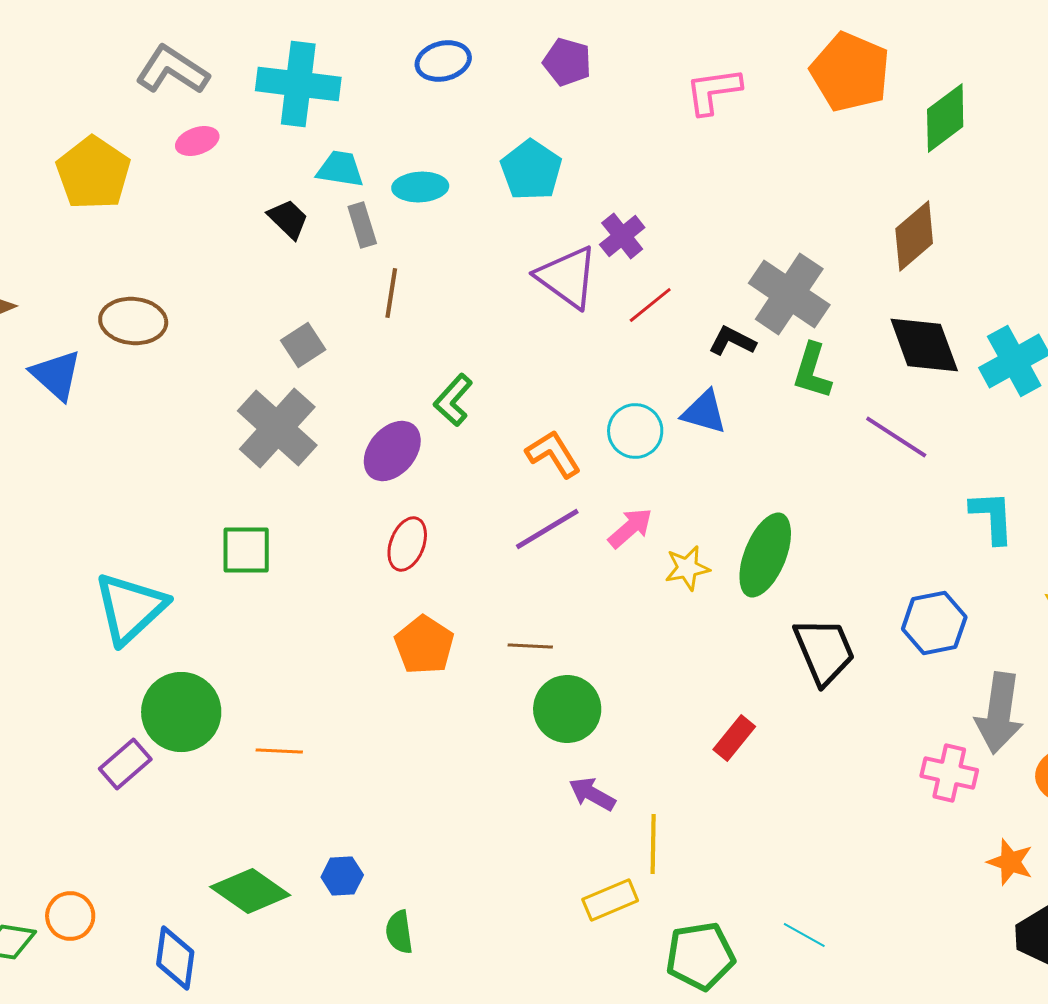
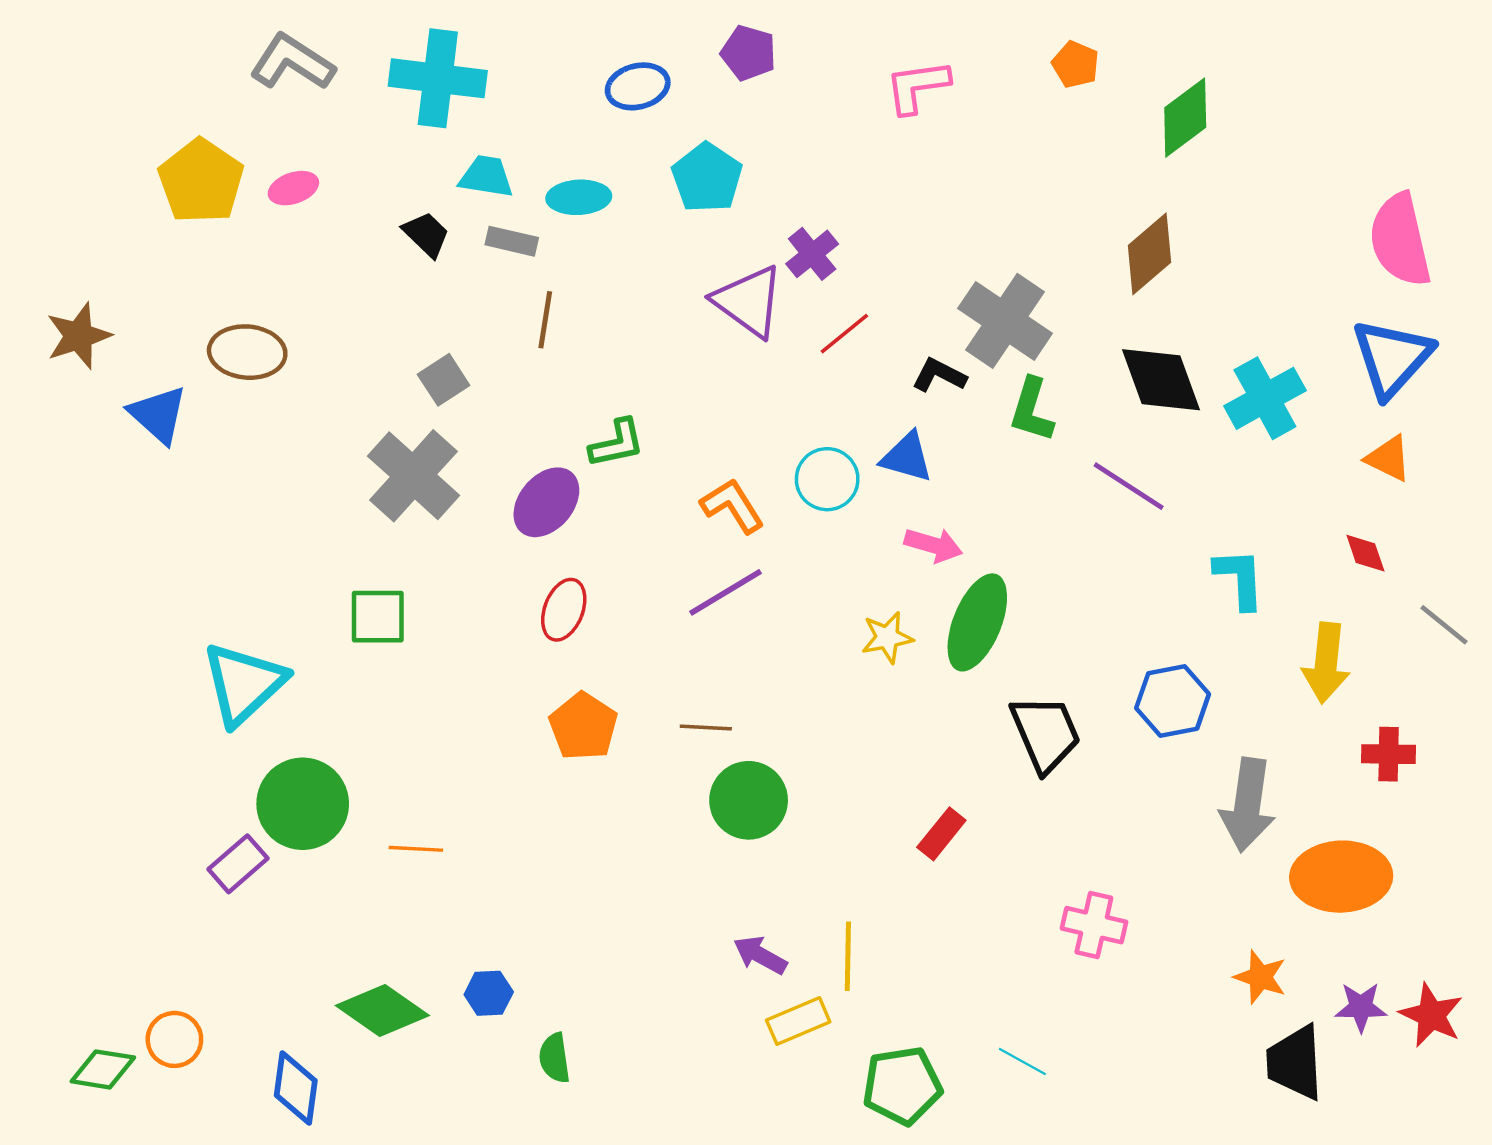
blue ellipse: (443, 61) -> (638, 86), moved
orange pentagon: (850, 72) -> (1075, 64), size x0.5
pink ellipse: (197, 141) -> (293, 188), moved
gray rectangle: (362, 225) -> (512, 241), turned -60
green L-shape: (453, 400) -> (617, 443), turned -144
pink arrow: (630, 528) -> (933, 545), moved, turned 57
pink cross: (949, 773) -> (1094, 925), moved
purple arrow: (592, 794) -> (760, 955), moved

